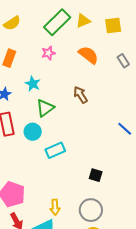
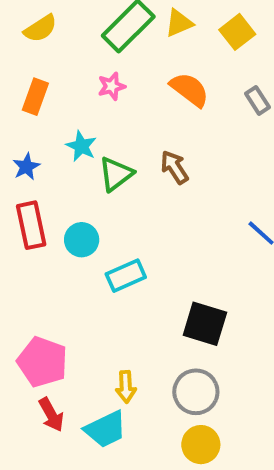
yellow square: (113, 25) -> (237, 32), turned -30
green triangle: (45, 108) -> (116, 174), moved
black square: (96, 175) -> (205, 324), size x1.6

